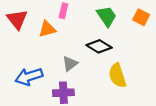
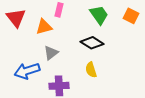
gray triangle: (70, 64) -> (51, 53), moved
yellow semicircle: (117, 75) -> (91, 70), moved, size x0.7

